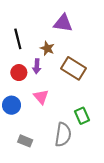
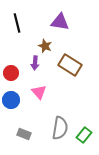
black line: (18, 39) -> (17, 23), moved
red circle: (19, 73) -> (11, 73), moved
green rectangle: (82, 116) -> (84, 135), moved, turned 63

